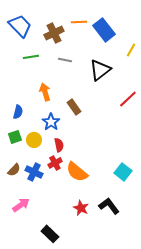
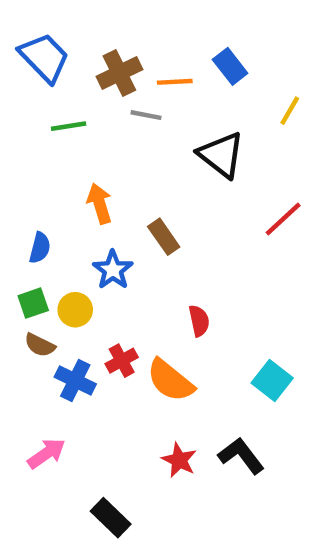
orange line: (79, 22) -> (175, 82), moved
blue rectangle: (104, 30) -> (230, 66), size x0.7
gray line: (65, 60) -> (146, 115), moved
black triangle: (100, 70) -> (221, 155), turned -45
red semicircle: (59, 145) -> (199, 321), moved
brown semicircle: (14, 170) -> (40, 345), moved, turned 72

